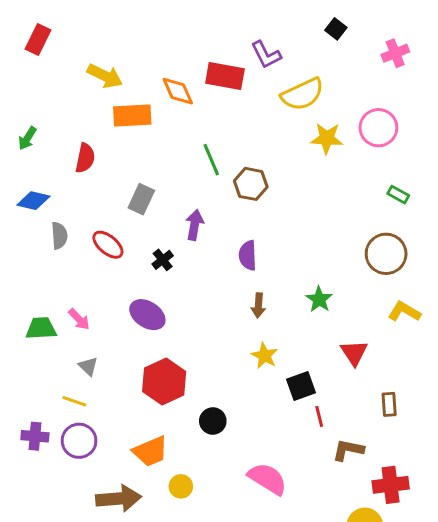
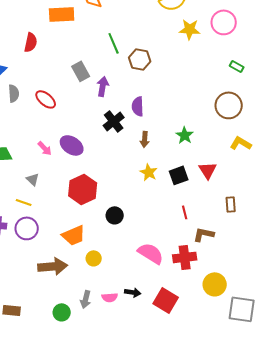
gray rectangle: (141, 199) -> (81, 71), moved, turned -54
black cross: (163, 260) -> (114, 121), moved, size x1.5
pink arrow: (79, 319) -> (45, 148), moved
black square: (301, 386) -> (179, 175), moved
red cross: (391, 485) -> (185, 257), moved

